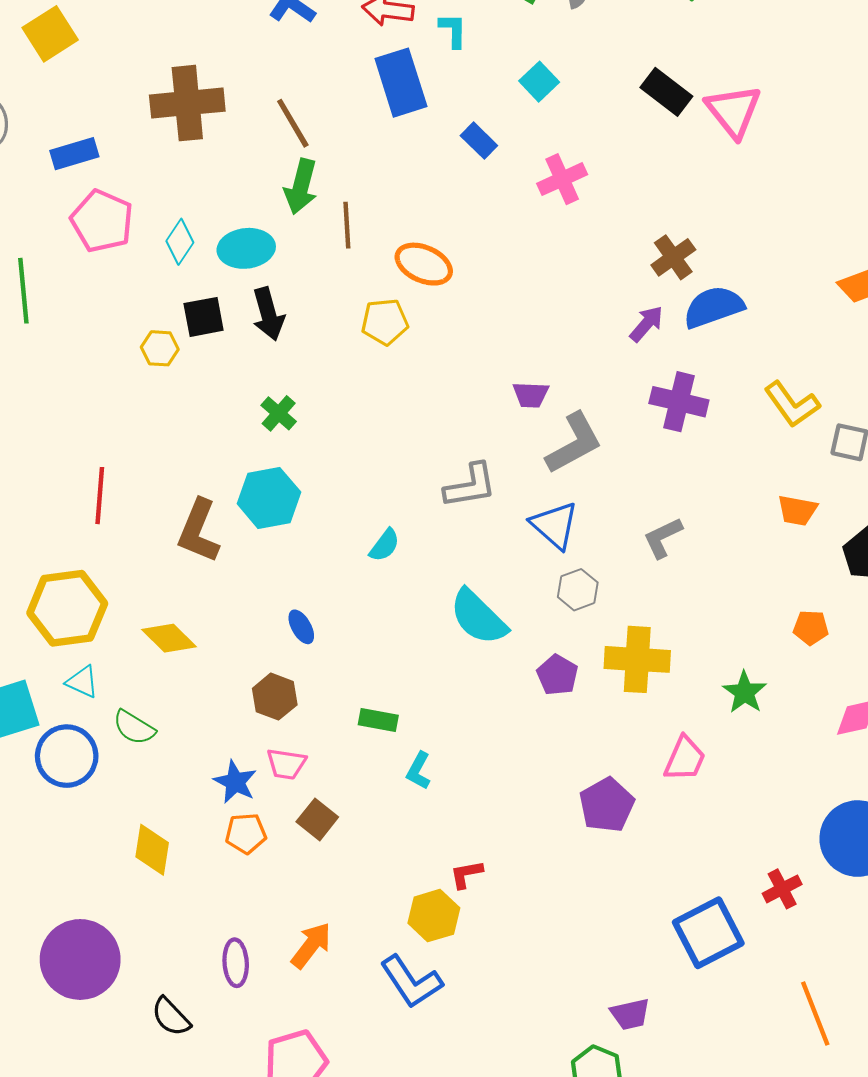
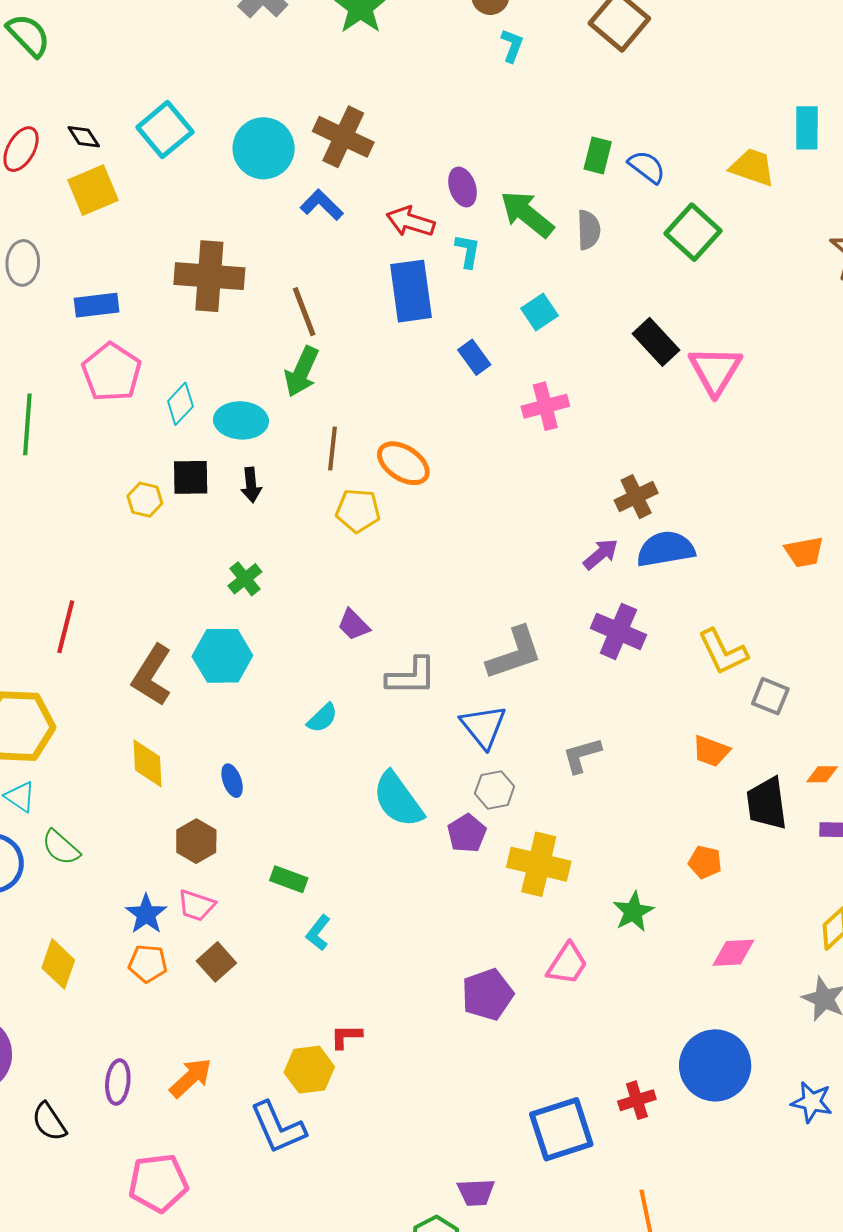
brown line: (347, 225) -> (333, 448), moved
black arrow: (268, 314) -> (251, 485), size x0.7
purple trapezoid: (531, 395) -> (354, 625), moved, turned 33
yellow diamond: (169, 638) -> (147, 763), moved, turned 33
purple pentagon: (557, 675) -> (467, 833), moved

